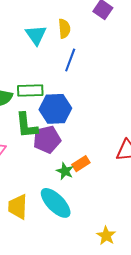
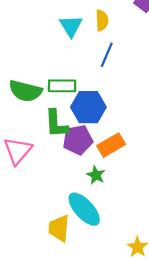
orange rectangle: (81, 164) -> (111, 145), moved, size x1.4
yellow trapezoid: (18, 207) -> (59, 228), moved

